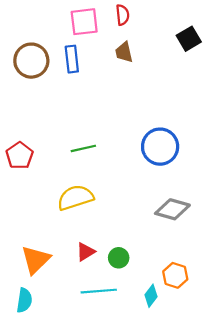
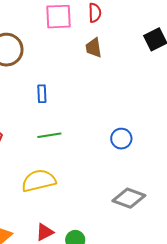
blue rectangle: (72, 59) -> (42, 94), moved, size x0.7
blue circle: (160, 147) -> (121, 139), size x0.6

